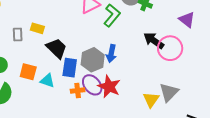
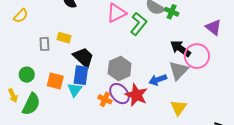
blue arrow: (111, 54) -> (158, 80), moved, turned 60
blue rectangle: (70, 68) -> (81, 75), moved
cyan triangle: (47, 81) -> (75, 90), turned 49
orange cross: (78, 91) -> (105, 99), turned 32
gray triangle: (169, 92) -> (179, 71), moved

